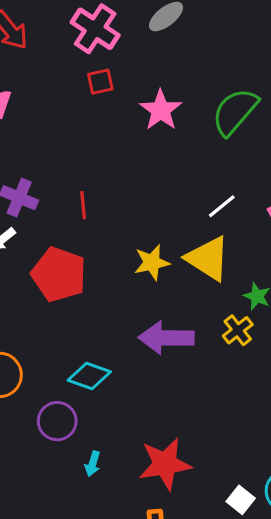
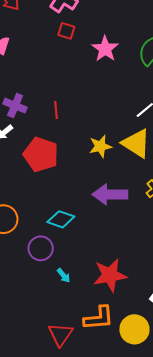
red square: (100, 82) -> (66, 31), turned 30
cyan arrow: (93, 464) -> (64, 275), turned -56

